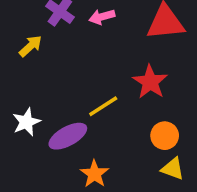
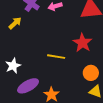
yellow line: (103, 106) -> (56, 57), turned 42
purple ellipse: (68, 136) -> (28, 86), moved

